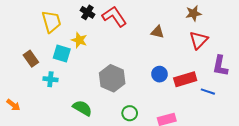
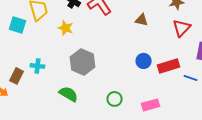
cyan square: (62, 54) -> (18, 25), moved
brown rectangle: (31, 59) -> (17, 76), moved, turned 63
gray hexagon: (112, 78) -> (83, 62), moved

